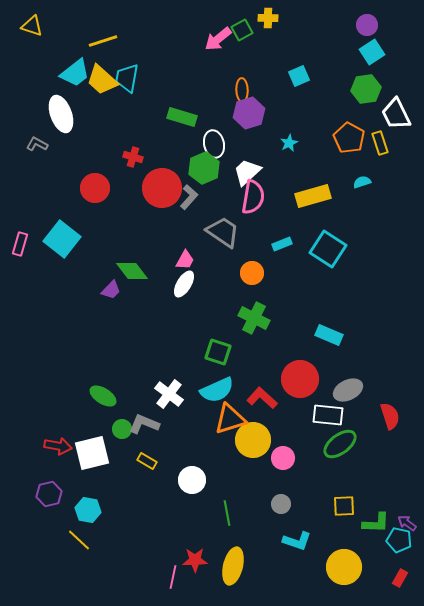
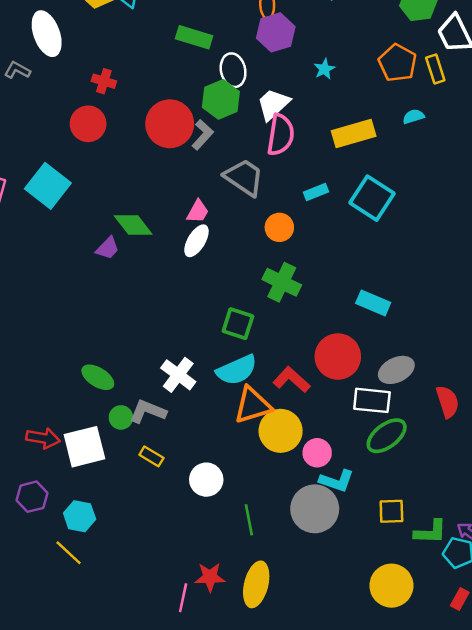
red cross: (133, 157) -> (104, 81), moved
gray circle: (281, 504) -> (315, 509), size x2.0
cyan L-shape: (297, 541) -> (337, 481), moved

